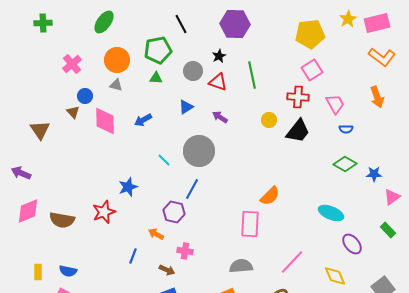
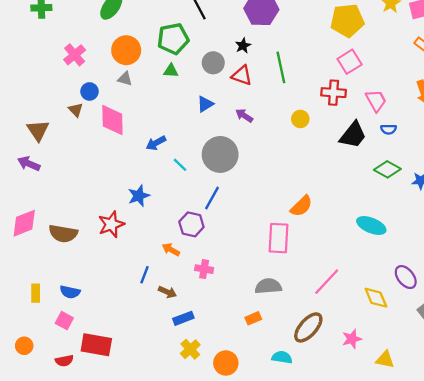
blue arrow: (143, 120) -> (156, 143), moved
black trapezoid: (298, 131) -> (353, 135), moved
purple arrow: (21, 173) -> (29, 164), moved
purple ellipse: (352, 244) -> (406, 277), moved
brown arrow: (167, 270) -> (167, 292), moved

